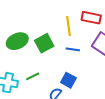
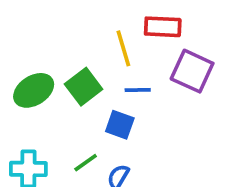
green line: (33, 76) -> (86, 163), moved
blue square: (68, 80) -> (120, 125), moved

